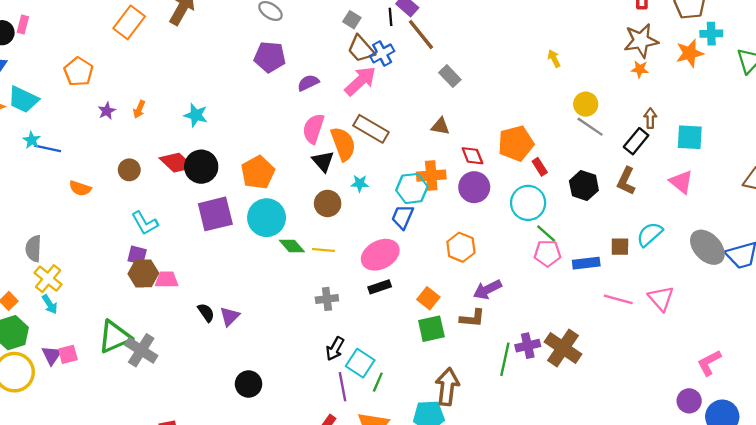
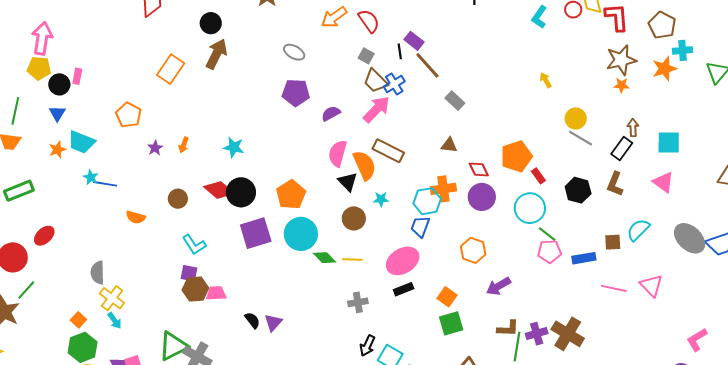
brown L-shape: (472, 318) -> (508, 328), moved

